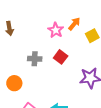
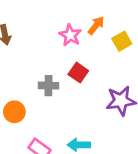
gray cross: (35, 59) -> (49, 86), moved

